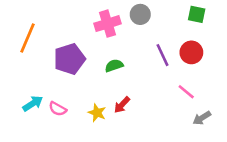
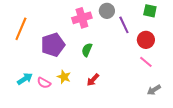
purple line: (163, 55) -> (124, 25), moved
green semicircle: (114, 66) -> (87, 50), turned -48
pink line: (186, 92) -> (146, 62), moved
yellow star: (97, 113) -> (64, 77), moved

